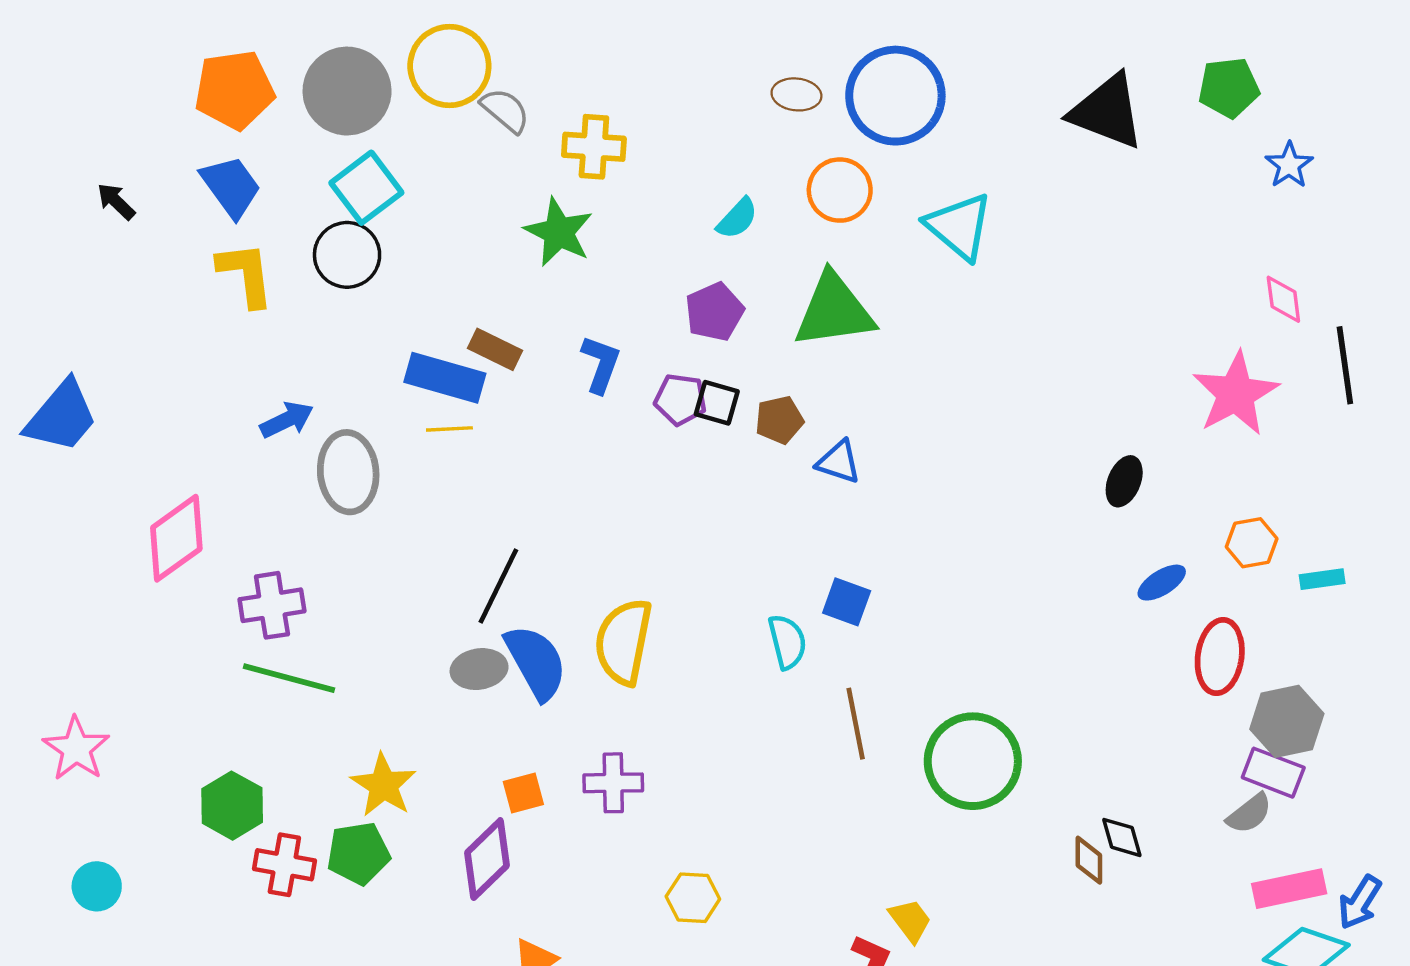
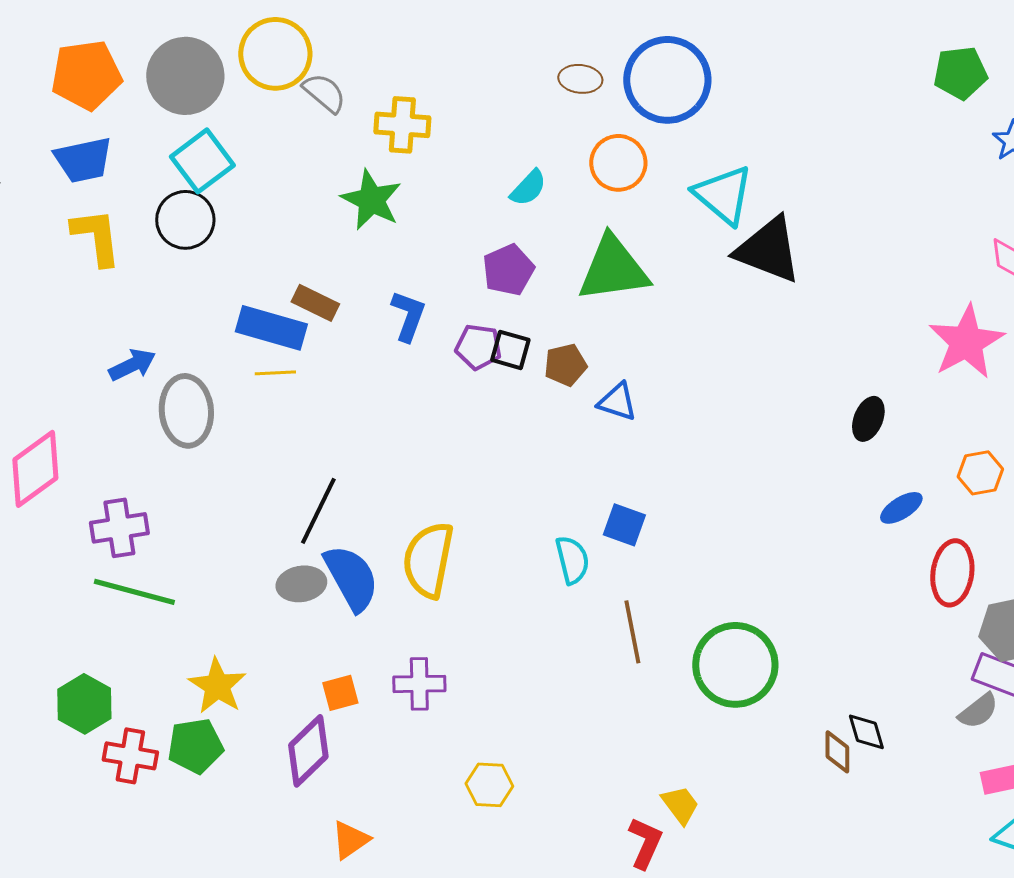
black triangle: (1107, 112) -> (768, 250), moved
blue trapezoid: (231, 187) -> (83, 160), turned 114

